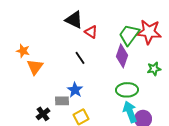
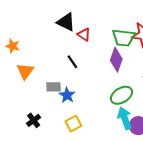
green trapezoid: (129, 35) -> (124, 38), turned -120
orange star: (23, 51) -> (13, 46), moved
green ellipse: (127, 90) -> (122, 95), turned -30
gray rectangle: (62, 101) -> (53, 87), moved

